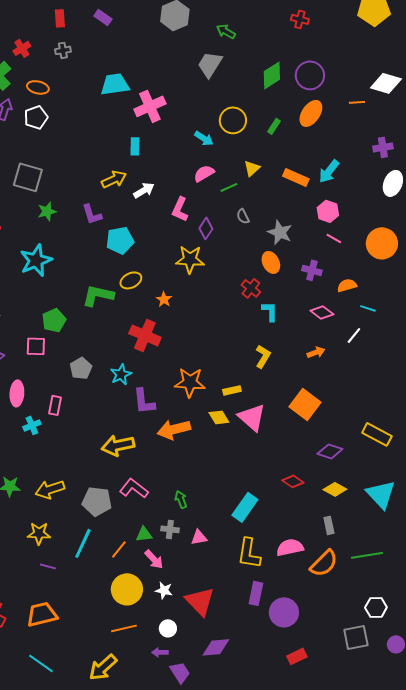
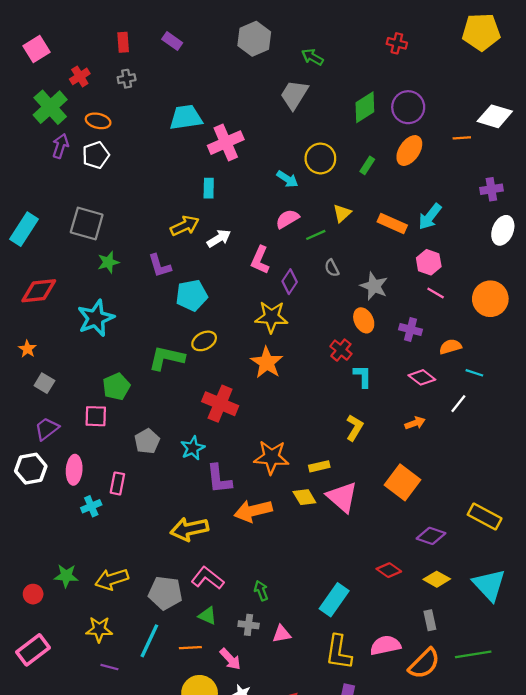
orange star: (164, 299) -> (267, 363), moved, size x1.8
green triangle: (144, 534) -> (208, 616), moved, turned 30
orange line: (119, 549) -> (190, 648), turned 48

